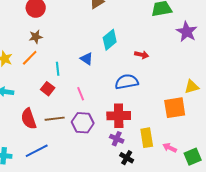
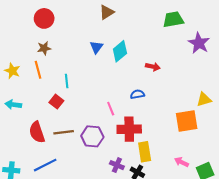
orange line: (30, 58) -> (38, 70), turned -60
blue triangle: (87, 59) -> (96, 47), moved, turned 32
blue semicircle: (127, 82) -> (137, 94), size x0.6
pink line: (81, 94) -> (111, 109), moved
yellow rectangle: (147, 138) -> (145, 152), moved
purple cross: (117, 139) -> (117, 165), moved

